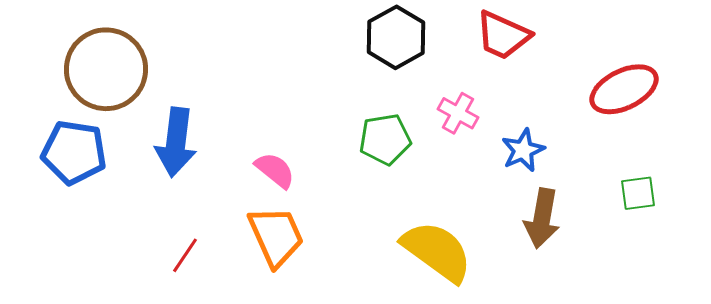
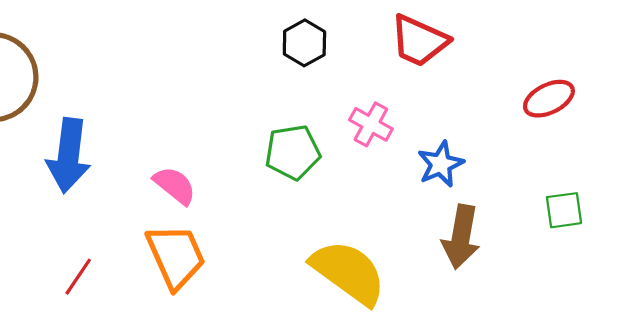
black hexagon: (396, 37) -> (304, 43), size x0.7
red ellipse: (624, 89) -> (549, 99), size x0.7

